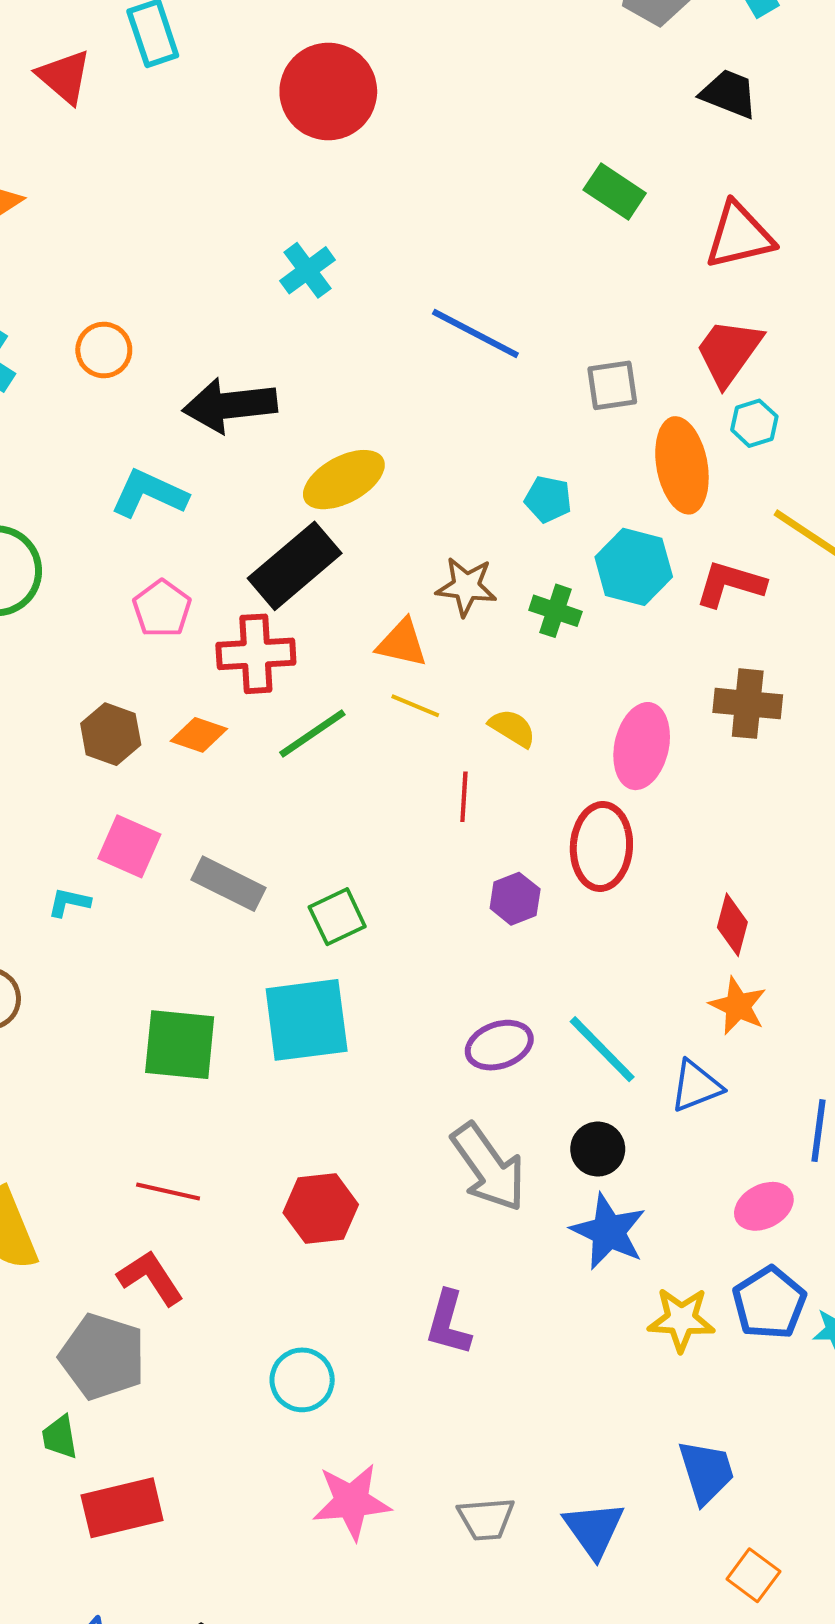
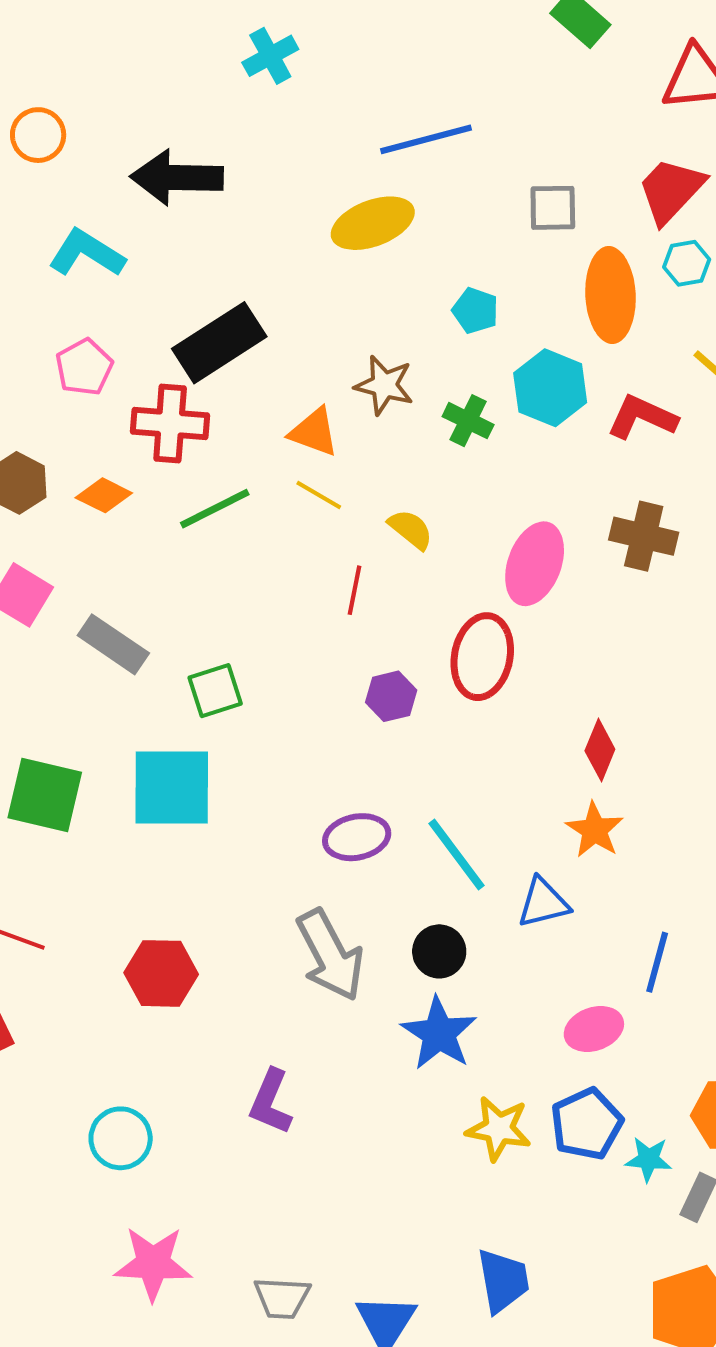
blue line: (475, 333) -> (426, 139), turned -50
orange circle: (104, 350) -> (38, 135), moved
yellow ellipse: (344, 480) -> (373, 223), moved

